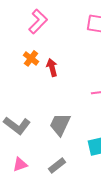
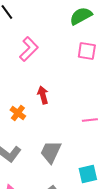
orange cross: (31, 58) -> (18, 113), moved

